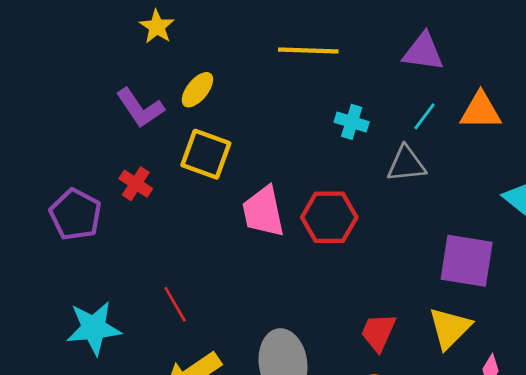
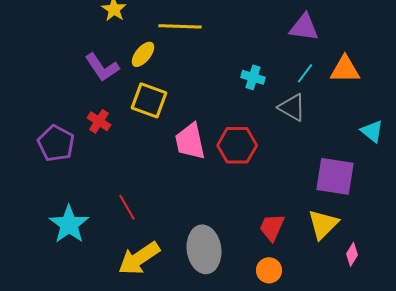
yellow line: (308, 50) -> (180, 26), moved
gray triangle: (406, 164) -> (292, 107), turned 36
cyan star: (94, 328) -> (69, 224), turned -30

